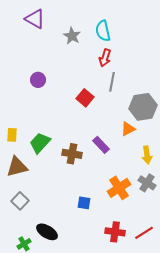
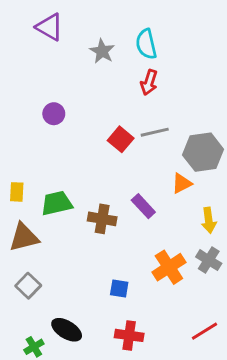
gray line: (112, 82) -> (155, 132), moved, turned 66
green trapezoid: (40, 143) -> (57, 203), turned 35
red cross: (115, 232) -> (129, 335), moved

